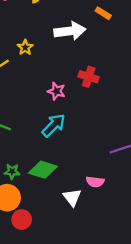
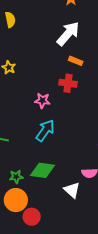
orange rectangle: (103, 13) -> (76, 61), moved
white arrow: (70, 31) -> (68, 34), moved, turned -32

